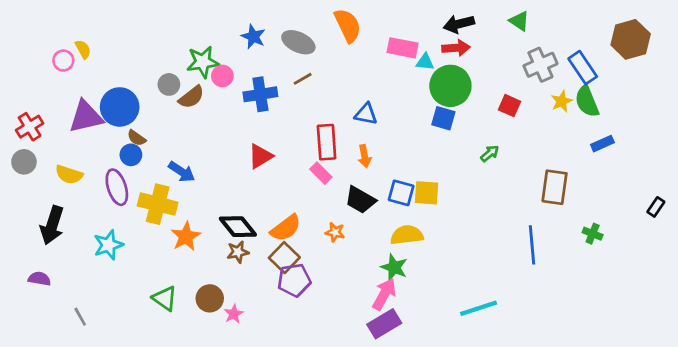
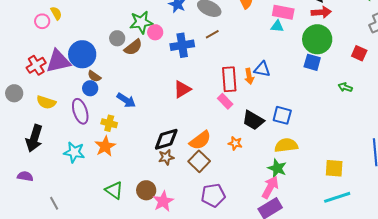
cyan triangle: (425, 62) -> (277, 26), moved
blue triangle: (366, 114) -> (262, 69), moved
red cross: (30, 127) -> (36, 65), moved
green arrow: (490, 153) -> (345, 87), turned -120
orange arrow: (365, 156) -> (249, 76), moved
yellow square: (426, 193) -> (334, 168), moved
yellow cross: (158, 204) -> (109, 123), size x0.6
black diamond: (238, 227) -> (166, 139), turned -68
orange star: (186, 236) -> (105, 146), moved
cyan star: (108, 245) -> (74, 152), turned 30
purple pentagon: (294, 280) -> (213, 195), moved
pink star: (234, 314) -> (163, 201), size x1.5

